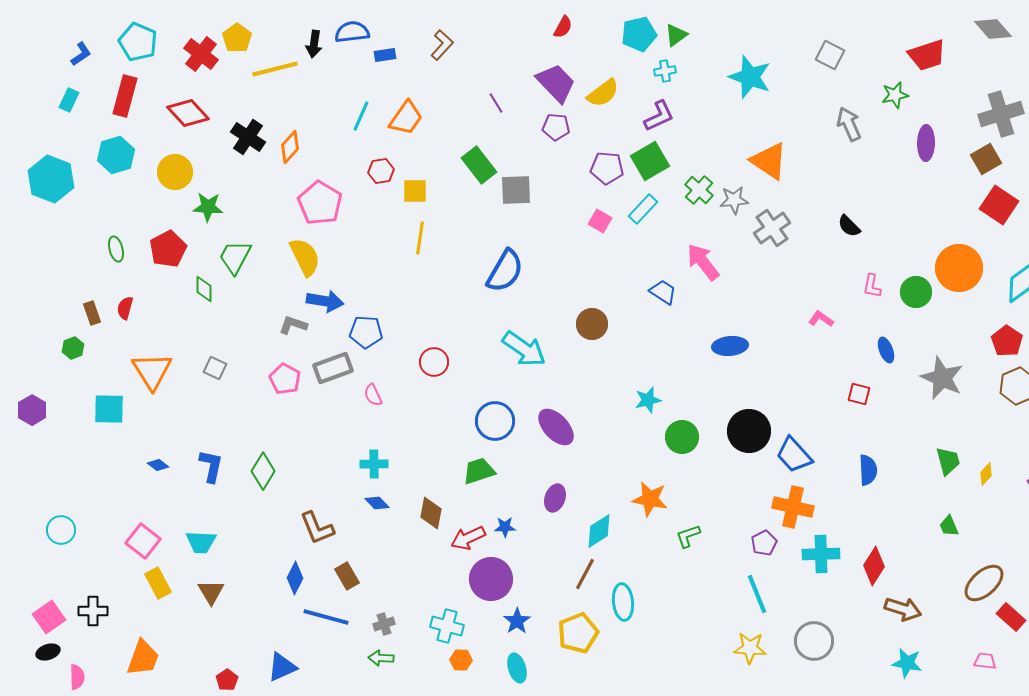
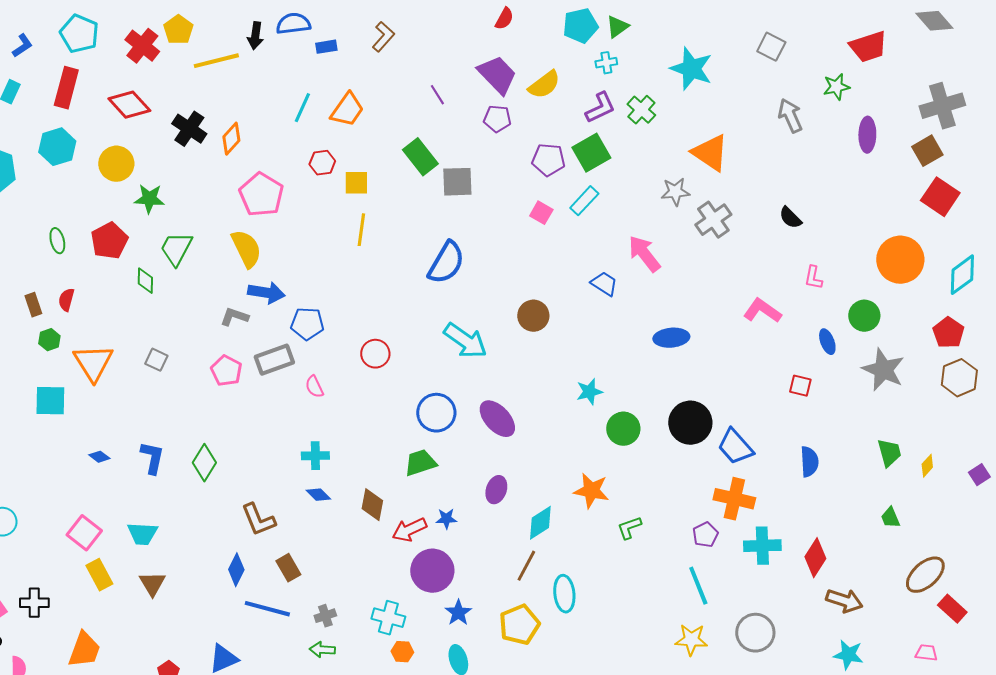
green cross: (699, 190) -> (641, 110), moved
green circle: (916, 292) -> (864, 316), moved
pink L-shape: (821, 319) -> (762, 311), size x1.5
green hexagon: (73, 348) -> (49, 340), moved

